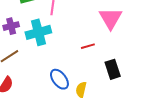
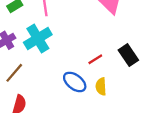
red line: (88, 46) -> (95, 59), moved

